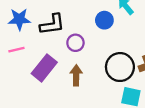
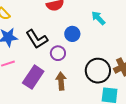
blue circle: (104, 20) -> (72, 34), moved
black L-shape: (52, 24) -> (37, 39), turned 70

